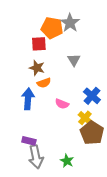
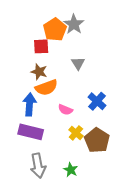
orange pentagon: (52, 28) -> (55, 30), turned 30
orange semicircle: (44, 83) -> (46, 88), size x1.5
yellow cross: (85, 118) -> (76, 133), moved
purple rectangle: (29, 141) -> (31, 132), moved, size x1.6

